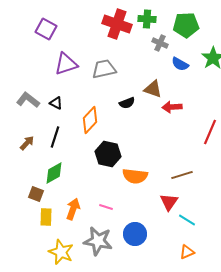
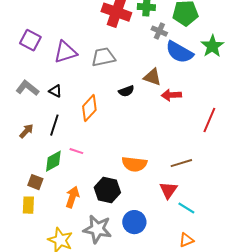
purple square: (46, 29) -> (30, 40), moved
blue semicircle: (180, 64) -> (179, 52), size x1.6
black hexagon: (108, 154) -> (107, 190), moved
pink line: (106, 207) -> (76, 151), moved
yellow rectangle: (46, 217) -> (28, 205), moved

